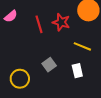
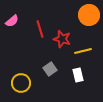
red star: (61, 22) -> (62, 39), moved
yellow line: (82, 46) -> (83, 51), turned -36

